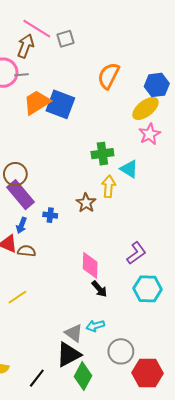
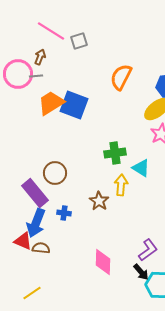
brown arrow: (26, 46) -> (40, 57), moved, size x0.7
brown circle: (15, 174) -> (55, 173), moved
blue arrow: (21, 225) -> (36, 223), size x1.8
black arrow: (99, 289) -> (141, 272), moved

